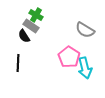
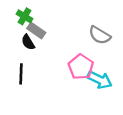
green cross: (36, 15) -> (25, 16), moved
cyan arrow: (85, 68) -> (100, 80), turned -50

